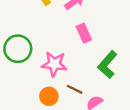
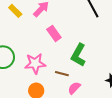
brown line: (75, 89) -> (62, 74), moved

